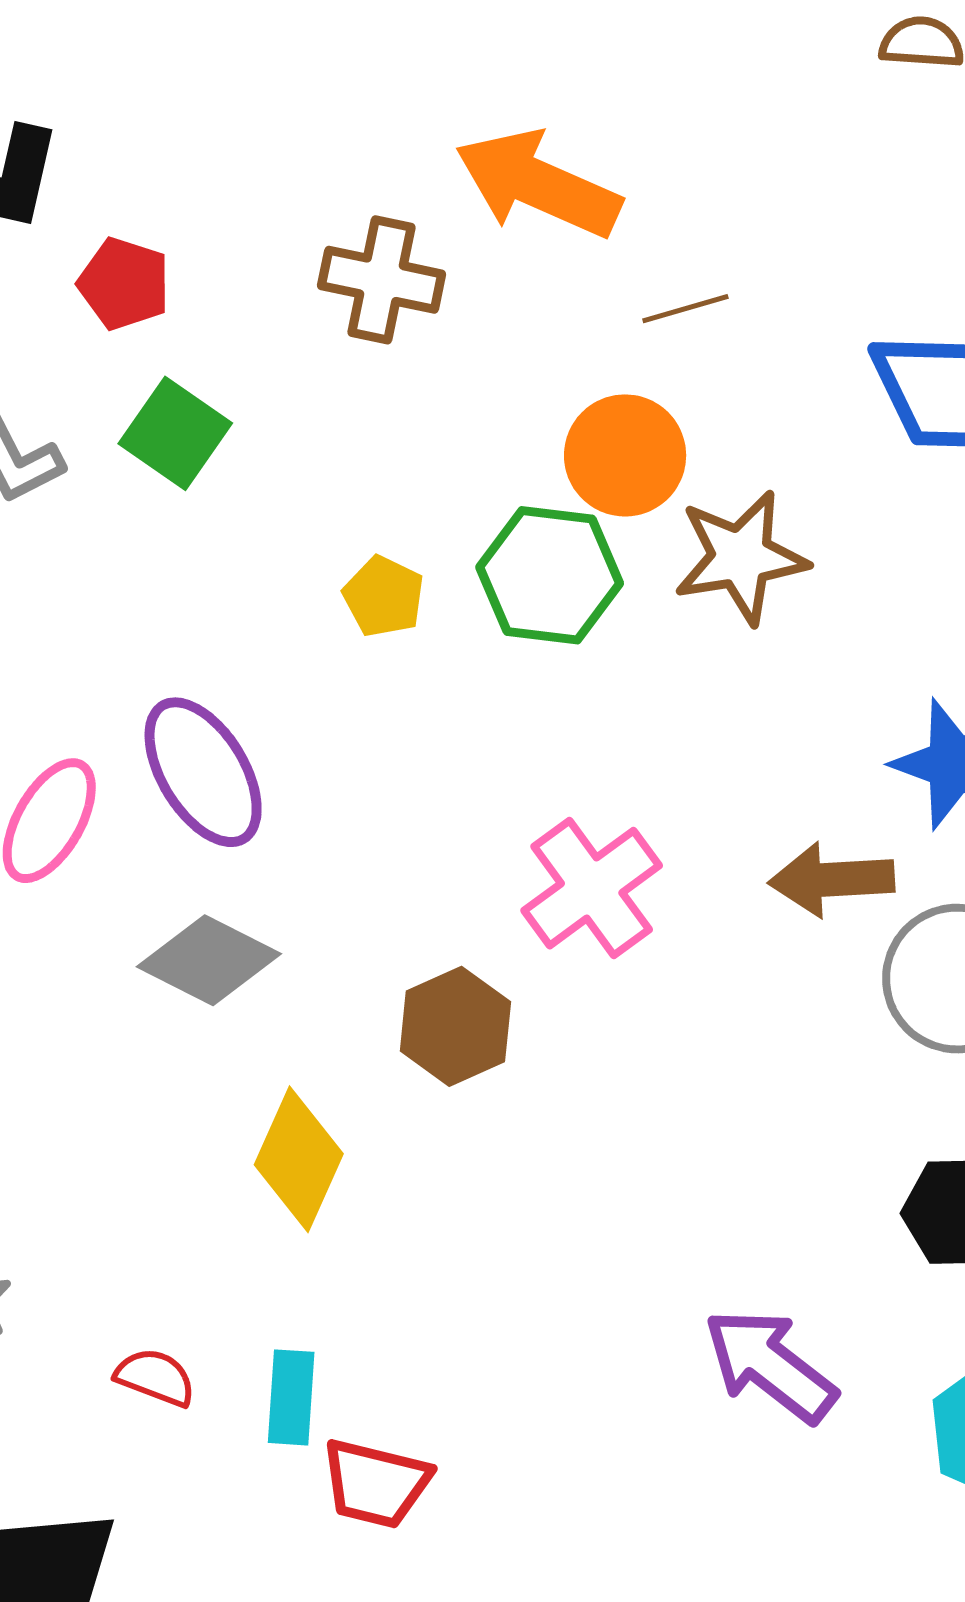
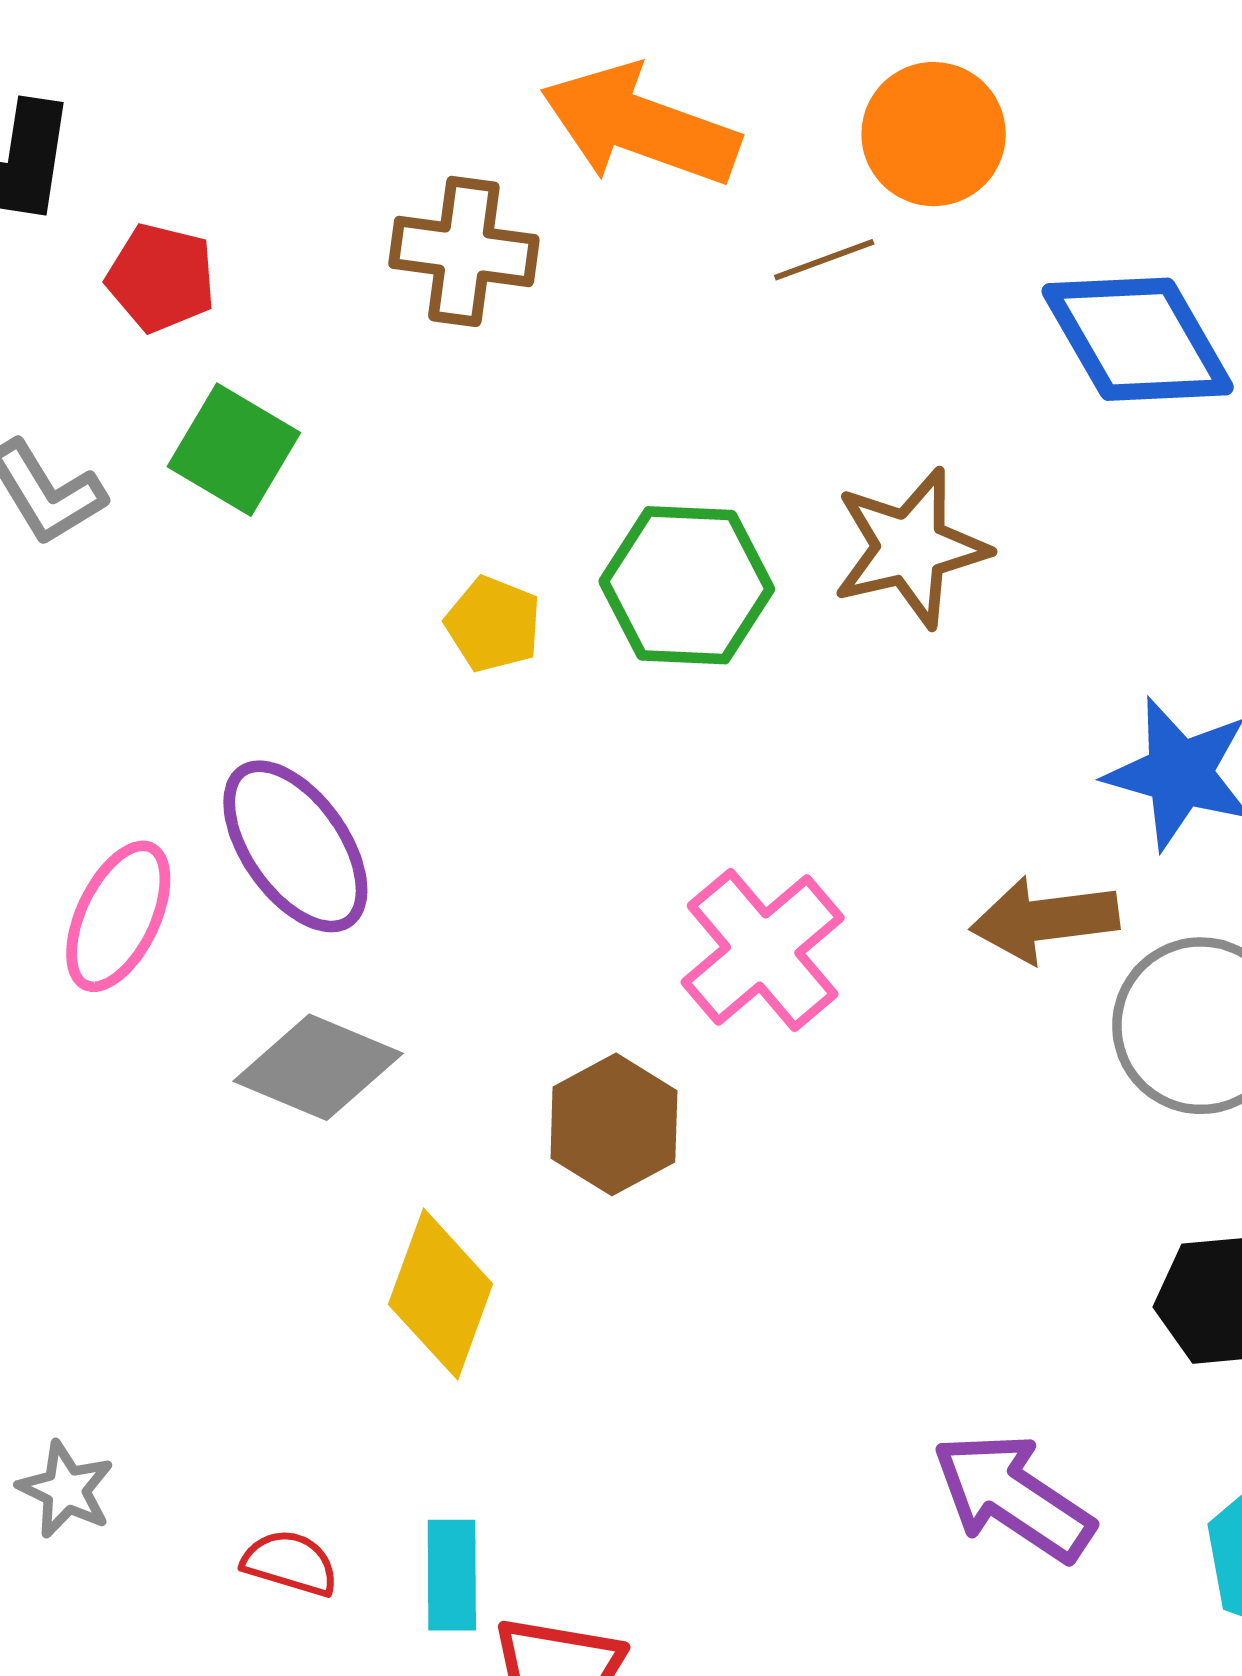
orange circle: (625, 455) -> (934, 134), moved

